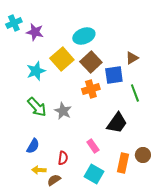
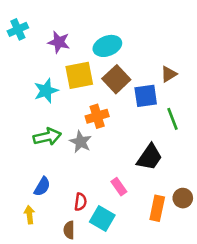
purple star: (35, 32) -> (59, 42), moved
yellow square: (62, 59) -> (79, 75), turned 30
orange cross: (91, 89) -> (97, 116), moved
green arrow: (37, 107) -> (47, 137), turned -60
yellow arrow: (39, 170) -> (29, 215), moved, turned 80
cyan square: (94, 174) -> (102, 219), moved
brown semicircle: (54, 180) -> (69, 230), turned -56

